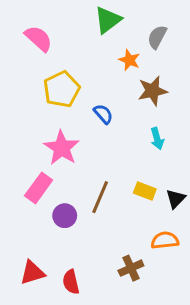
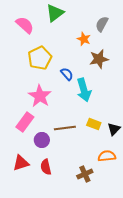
green triangle: (108, 20) -> (55, 13), moved
cyan arrow: (157, 139) -> (84, 90), moved, size x1.6
brown line: (100, 197) -> (65, 128), turned 60
red triangle: (32, 273) -> (21, 163), moved
red semicircle: (71, 282) -> (46, 167), moved

